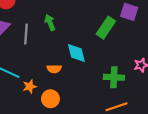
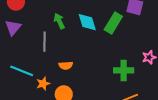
gray line: (26, 34) -> (45, 42), moved
cyan diamond: (76, 53) -> (87, 22), moved

